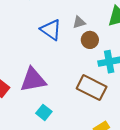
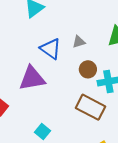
brown circle: (90, 40) -> (88, 69), moved
purple triangle: (33, 80) -> (32, 78), moved

